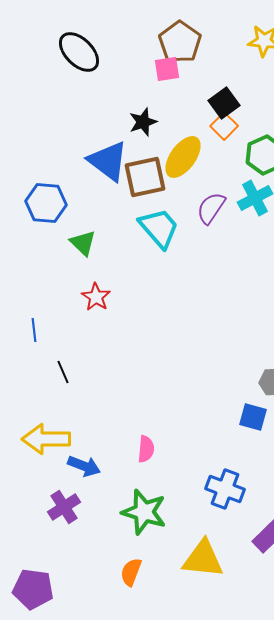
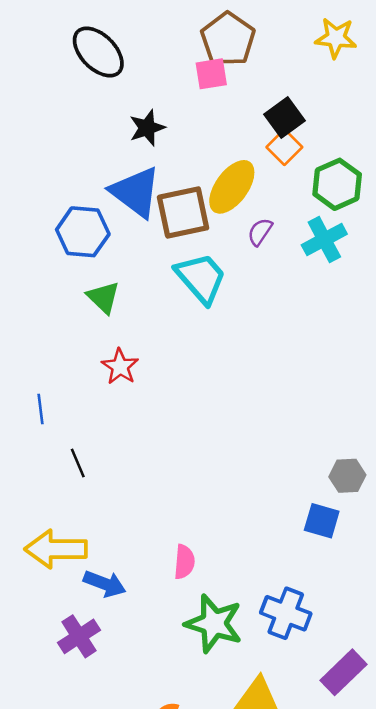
black star: (143, 122) -> (147, 128), moved
blue hexagon: (46, 203) -> (83, 232), moved
purple semicircle: (211, 208) -> (260, 232), moved, size x0.7
green star: (144, 512) -> (214, 624), moved

